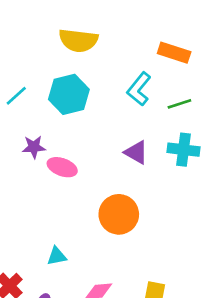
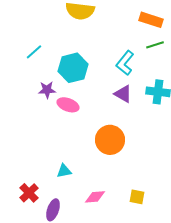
cyan L-shape: (139, 89) -> (125, 63), moved
cyan hexagon: (69, 94) -> (73, 68), moved
green line: (179, 104) -> (155, 45), moved

